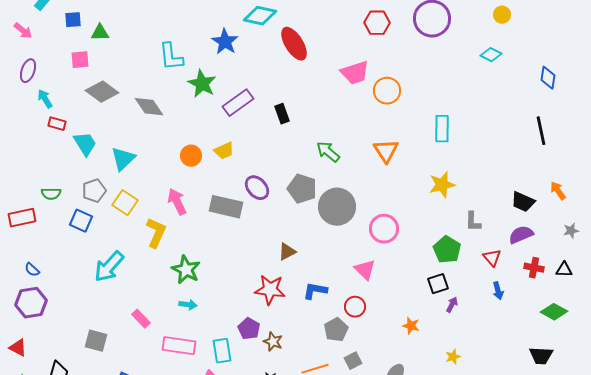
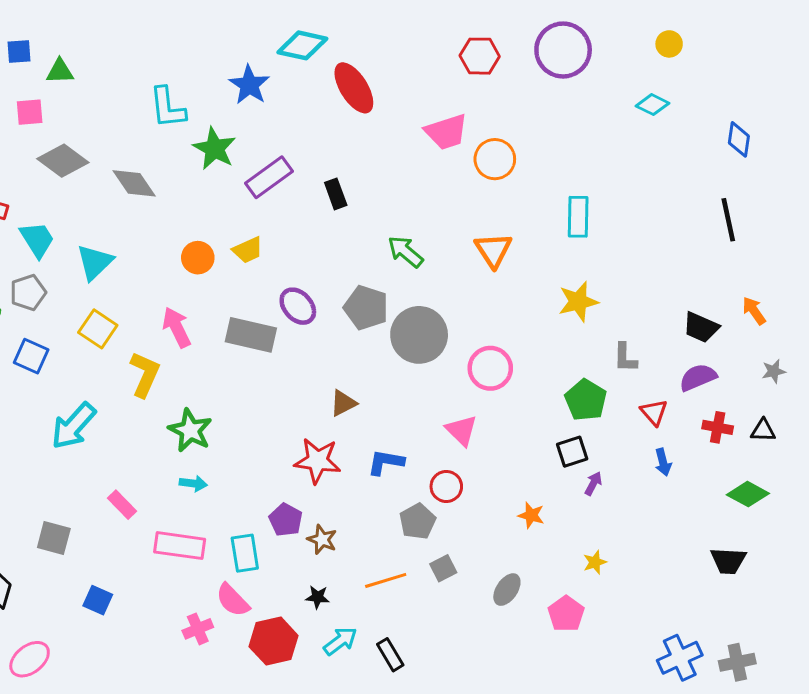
gray pentagon: (94, 191) -> (28, 292), moved

